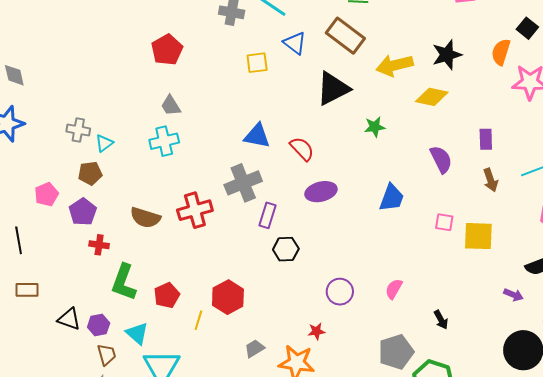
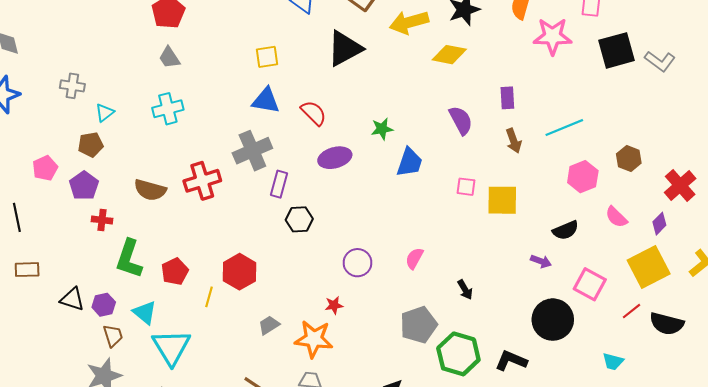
yellow square: (257, 63) -> (267, 57), moved
gray trapezoid: (171, 106) -> (169, 58), moved
green star: (375, 127) -> (382, 129), moved
gray cross: (78, 130) -> (72, 86), moved

